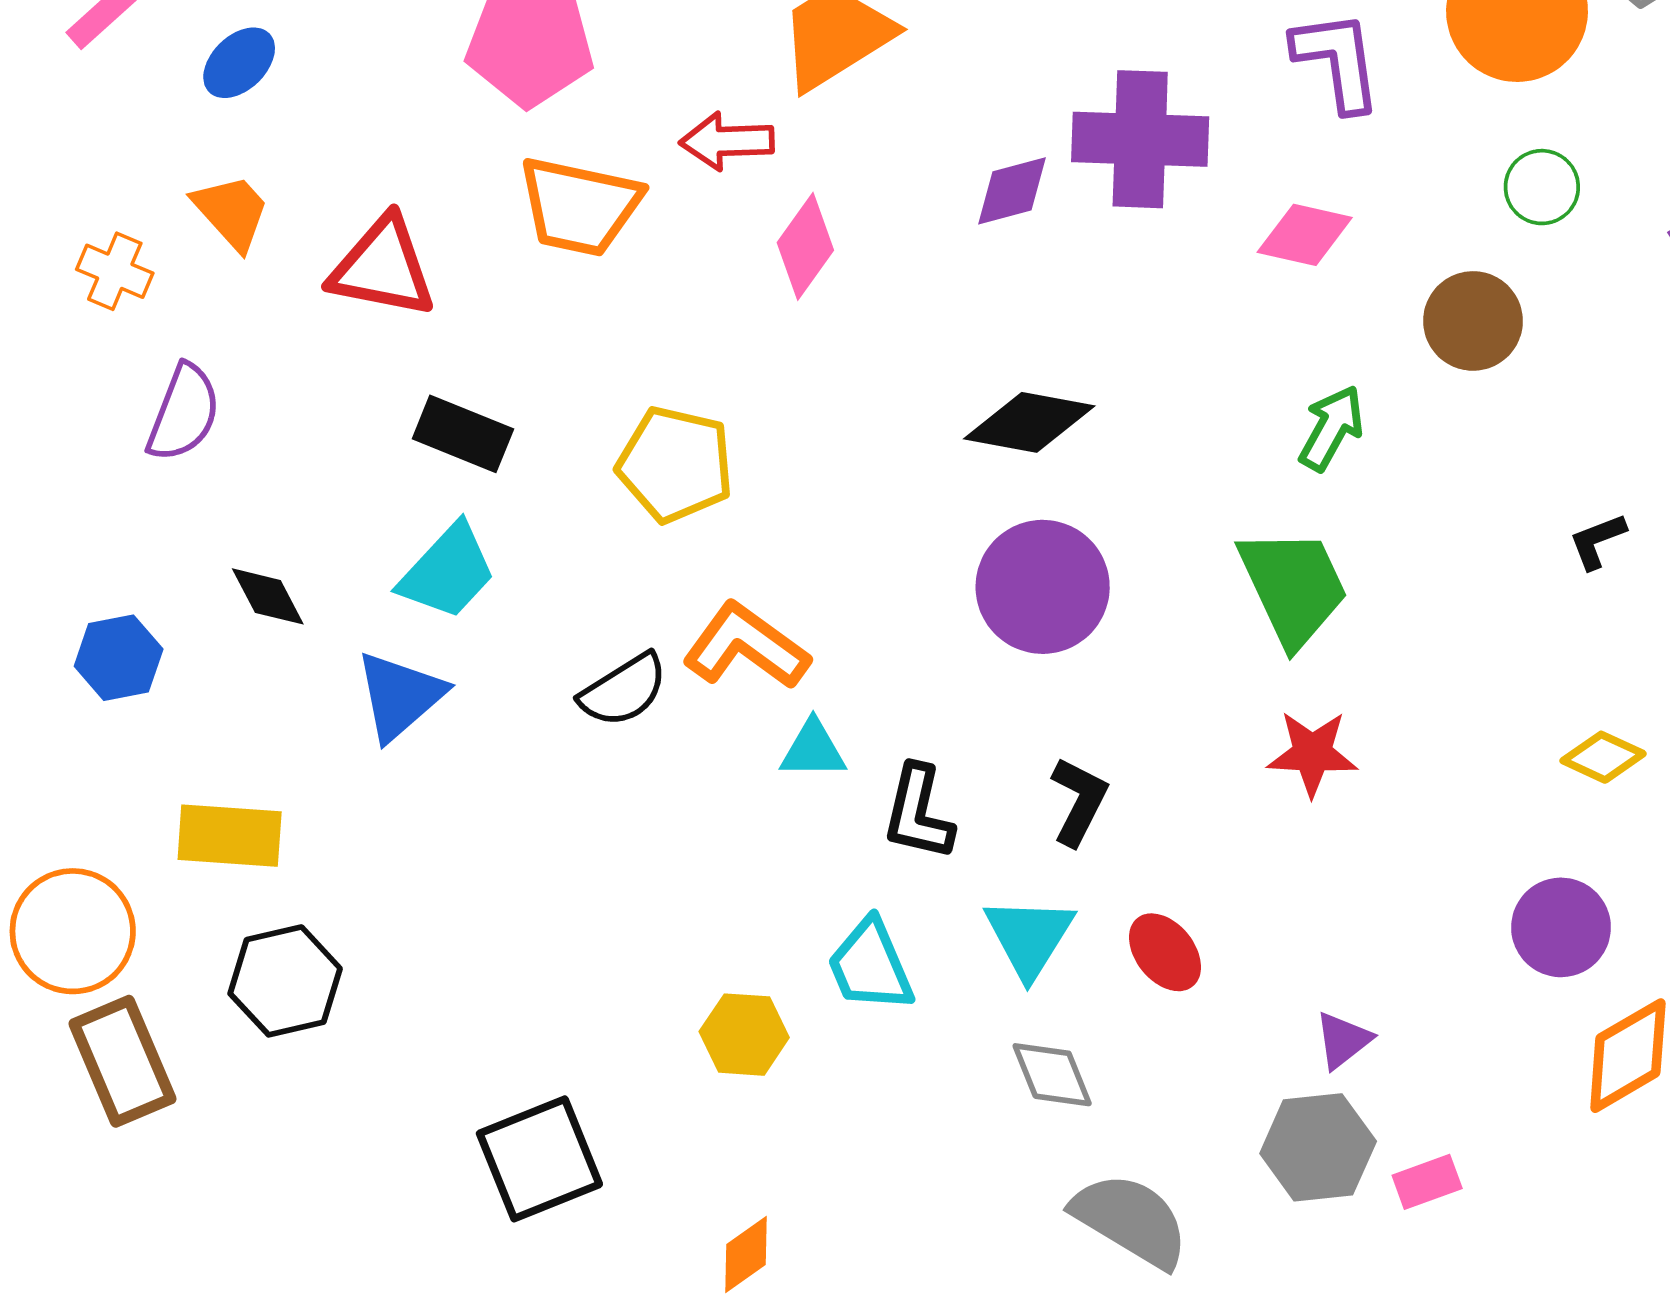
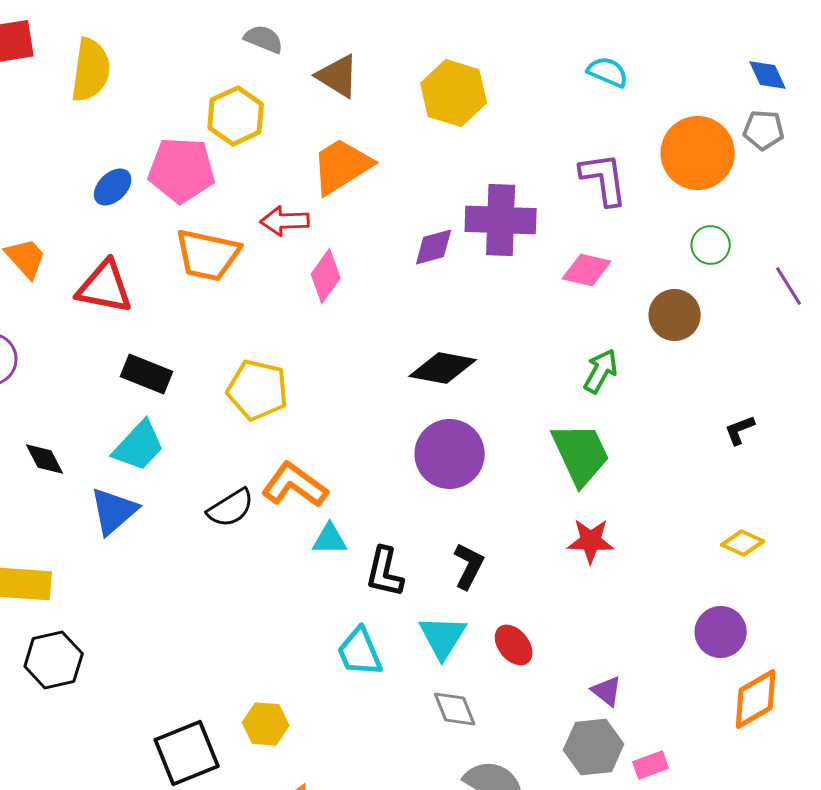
blue ellipse: (239, 63) -> (113, 187), moved
yellow hexagon: (744, 1035) -> (266, 724), moved
purple triangle: (1343, 1040) -> (607, 691), turned -44

